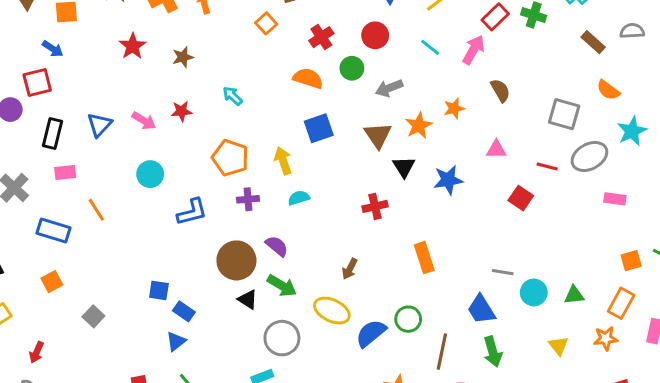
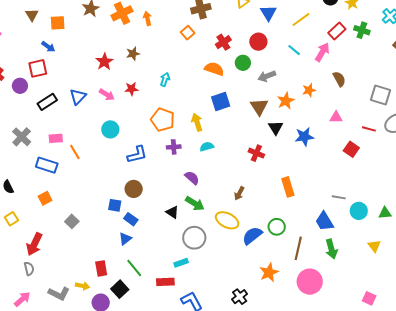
red star: (133, 46) -> (104, 62), moved
cyan arrow: (233, 96) -> (165, 79), turned 64
black rectangle: (52, 134) -> (47, 102), turned 42
pink rectangle: (65, 172) -> (56, 138), moved
red cross: (375, 206) -> (256, 153), turned 35
brown circle: (236, 260) -> (134, 189), moved, size x0.7
red arrow: (37, 352) -> (34, 244), size x1.6

